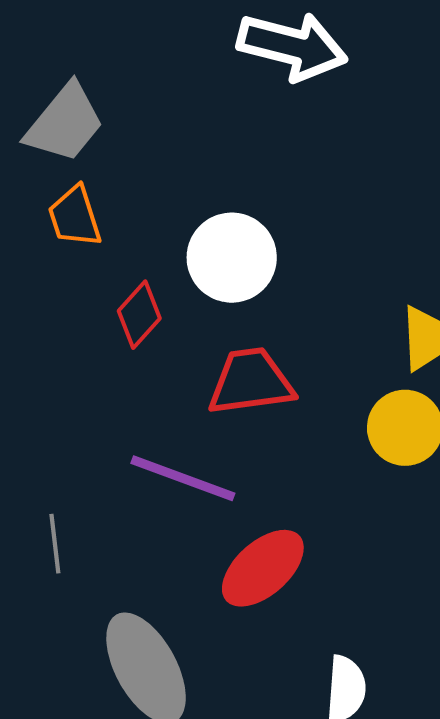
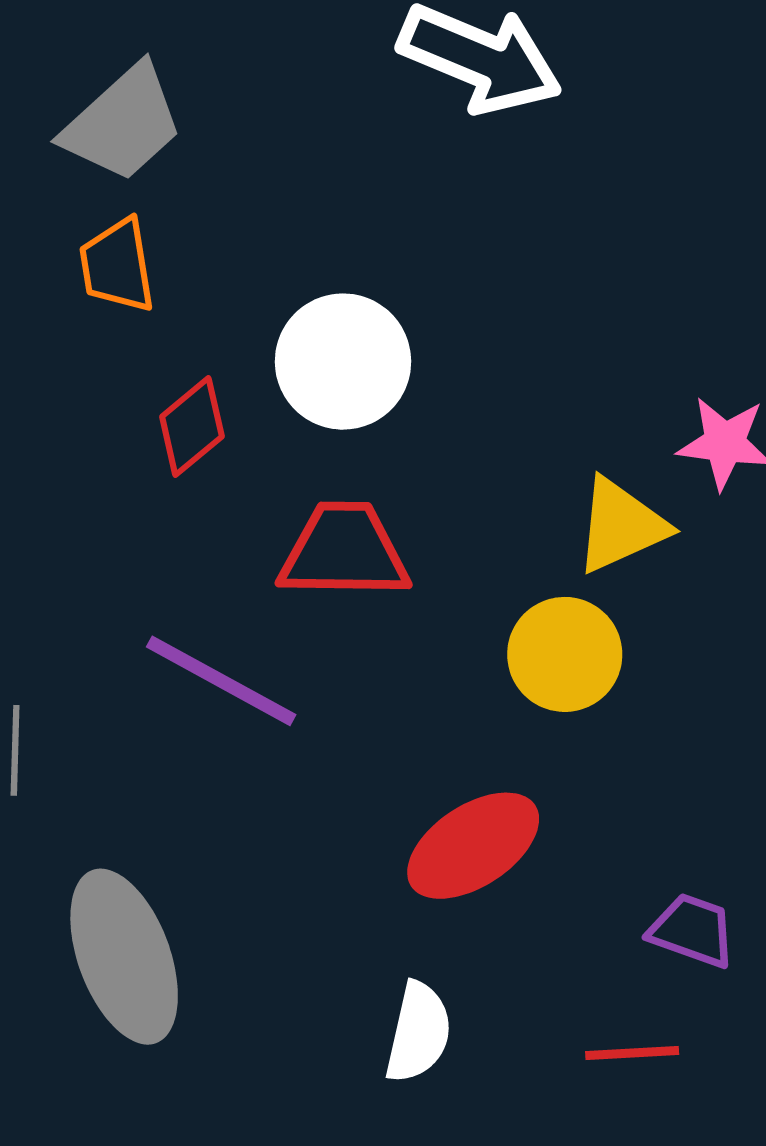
red ellipse: (263, 568) -> (473, 846), moved

